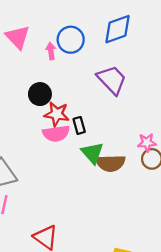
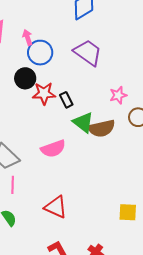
blue circle: (71, 40) -> (40, 53), moved
pink semicircle: (56, 134) -> (53, 149), moved
pink star: (147, 143) -> (118, 95), moved

